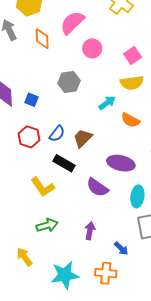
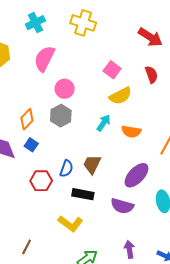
orange diamond: (42, 39) -> (27, 119), moved, turned 65
pink circle: (92, 48) -> (65, 89), moved
blue square: (31, 100) -> (31, 145), turned 32
purple ellipse: (121, 163) -> (136, 175), turned -40

